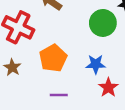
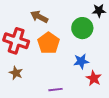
orange pentagon: (53, 58) -> (48, 43), moved

